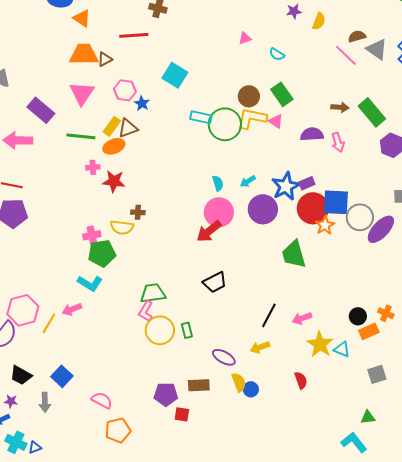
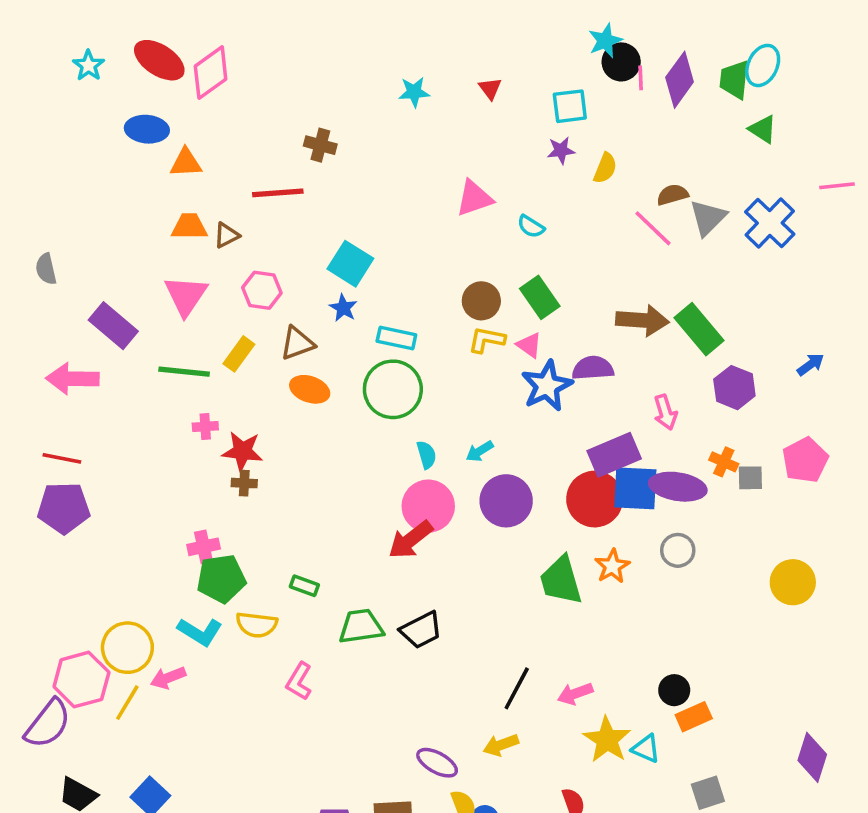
orange triangle: (82, 18) -> (186, 163), turned -36
pink triangle: (245, 38) -> (474, 198), size x1.6
gray triangle: (377, 49) -> (708, 218), turned 40
orange trapezoid: (84, 54) -> (189, 227), size x0.7
blue star: (142, 103) -> (343, 308), moved
brown arrow: (340, 107) -> (642, 320), size x1.6
yellow L-shape: (252, 118) -> (487, 340), size x0.7
green circle: (225, 124) -> (393, 389), moved
brown triangle: (128, 128) -> (297, 343), moved
pink arrow: (338, 142) -> (665, 412), moved
orange ellipse: (114, 146) -> (310, 389), moved, turned 40
purple rectangle: (307, 183) -> (614, 455), moved, size x1.8
blue star: (286, 186) -> (547, 386), moved
brown cross: (138, 212) -> (244, 483), moved
gray circle: (360, 217) -> (678, 550), moved, size x0.7
orange star: (325, 225) -> (612, 566), moved
yellow semicircle: (122, 227) -> (257, 625), moved
purple ellipse: (381, 229) -> (678, 487), moved, turned 56
green trapezoid: (153, 293) -> (361, 626), moved
orange cross: (386, 313) -> (724, 462), moved
yellow circle: (160, 330) -> (127, 648), moved
green rectangle: (187, 330) -> (304, 586), moved, turned -56

